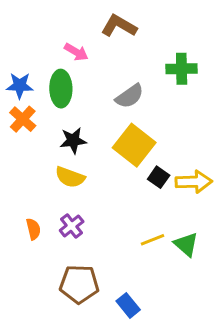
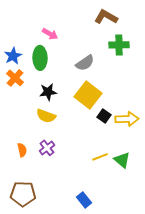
brown L-shape: (119, 26) -> (106, 17), moved
blue star: (20, 86) -> (13, 56), turned -30
brown pentagon: (79, 284) -> (23, 194), moved

